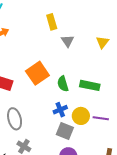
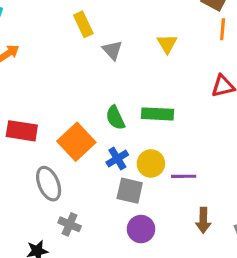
orange square: (37, 73) -> (76, 142), moved
purple line: (101, 118) -> (184, 176), moved

